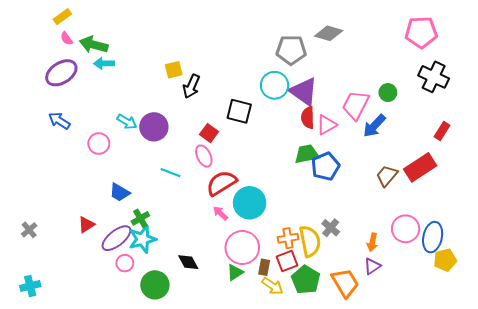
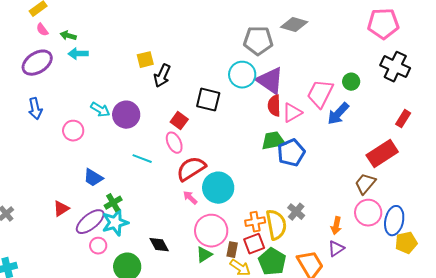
green arrow: (94, 45) -> (68, 36), size x0.6
blue arrow: (59, 121) -> (35, 109), turned -135
brown trapezoid: (387, 176) -> (365, 184), moved

